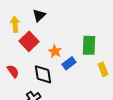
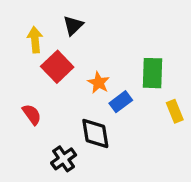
black diamond: (43, 74) -> (95, 133), moved

